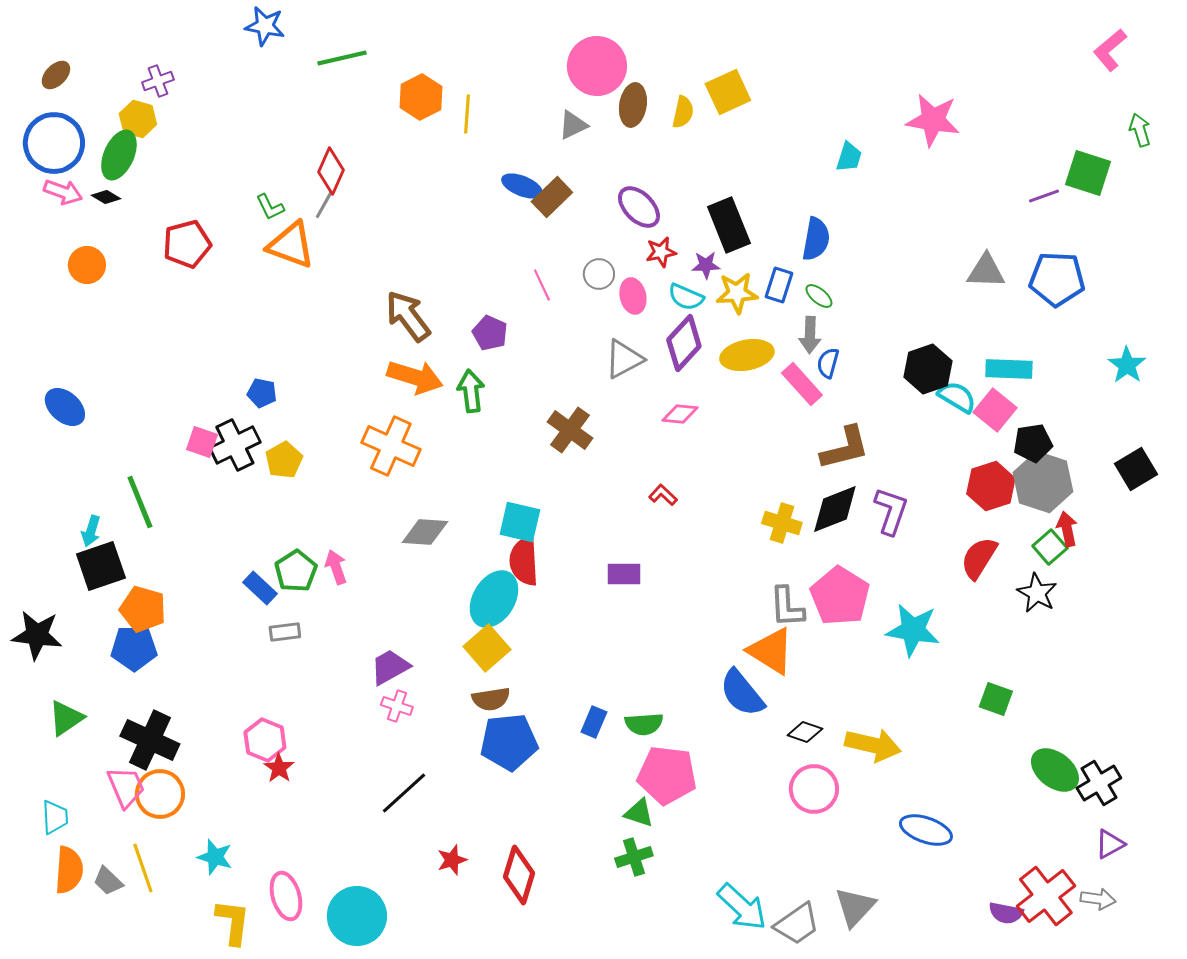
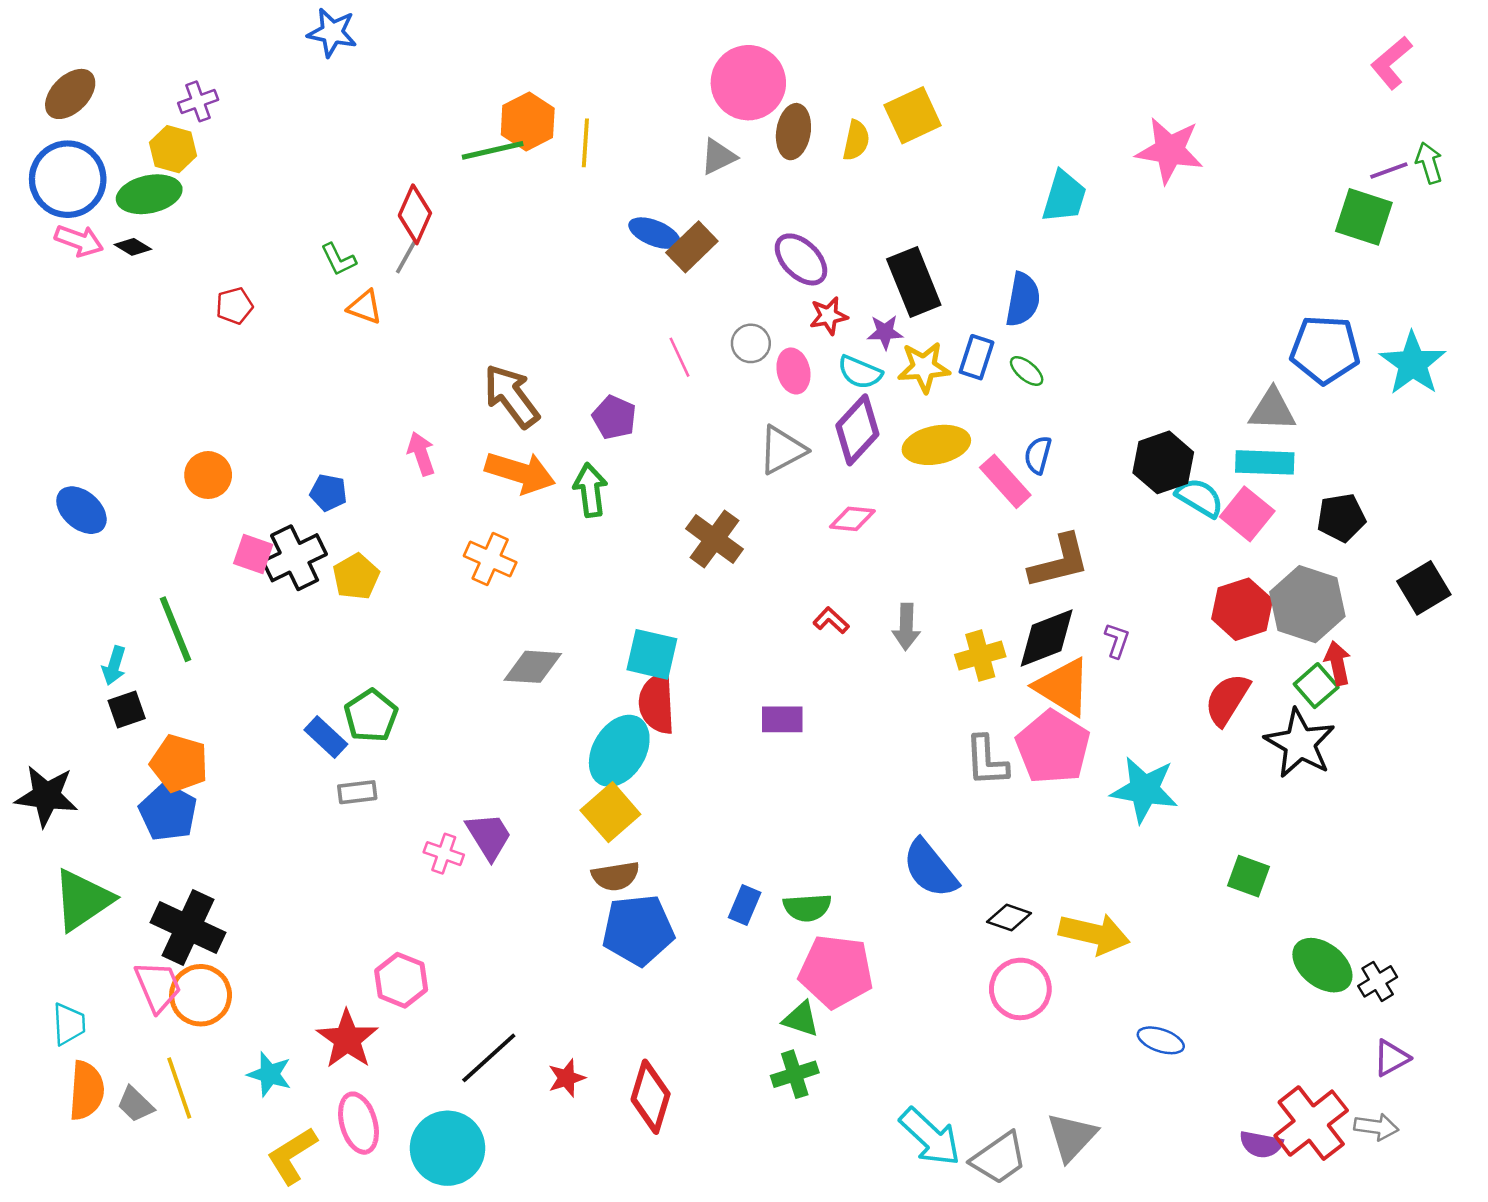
green line: (342, 58) -> (493, 150), moved
brown ellipse: (56, 75) -> (70, 94), size x1.4
green ellipse: (119, 155) -> (149, 194), turned 54
cyan trapezoid: (849, 157) -> (1064, 197), size x1.4
purple line: (1044, 196) -> (1389, 170), moved
red pentagon: (187, 244) -> (234, 306), size x0.6
orange triangle: (291, 245) -> (365, 307), size x0.6
orange circle: (87, 265) -> (208, 475), moved
gray triangle: (986, 271) -> (1272, 410), moved
gray arrow: (810, 335) -> (906, 627), moved
cyan star: (1127, 365) -> (1413, 363), moved, size x1.4
black pentagon: (1033, 443) -> (1341, 518), moved
orange cross: (391, 446) -> (490, 559), size x0.7
purple L-shape: (891, 511) -> (1117, 640), size x0.6
yellow cross: (782, 523) -> (980, 656), turned -33
black square: (101, 566) -> (127, 709), size x0.6
pink arrow: (336, 567) -> (421, 454), moved
black star: (1037, 593) -> (1300, 743), size x1.4
blue pentagon: (134, 648) -> (168, 812), turned 30
orange triangle: (771, 651) -> (1063, 687), moved
purple trapezoid: (390, 667) -> (489, 836), turned 87
pink cross: (397, 706) -> (444, 854), moved
green triangle: (66, 718) -> (83, 900), size x1.4
pink hexagon: (265, 740) -> (401, 980), moved
red star: (279, 768) -> (347, 1039), moved, size x1.6
black cross: (1099, 783) -> (1378, 981), size x0.7
black line: (404, 793) -> (489, 1058), moved
blue ellipse: (926, 830) -> (1161, 1040), size x0.7
yellow L-shape: (233, 922) -> (292, 1156), turned -129

